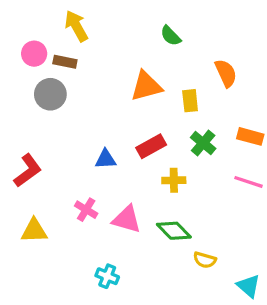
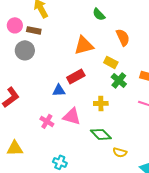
orange semicircle: (226, 73) -> (123, 37), moved
yellow rectangle: (190, 101) -> (111, 62), moved, turned -56
red rectangle: (151, 146) -> (76, 76), moved
pink triangle: (127, 219) -> (72, 116), moved
yellow triangle: (34, 231) -> (15, 148), moved

